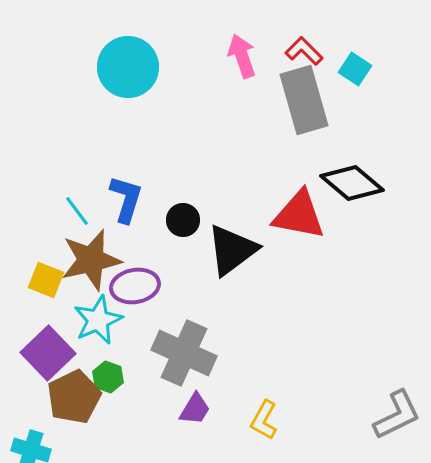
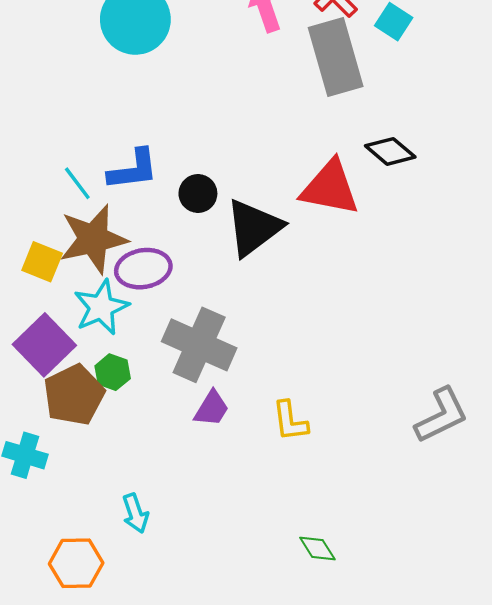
black diamond: (352, 183) -> (390, 151), size x0.7
blue L-shape: (126, 199) -> (133, 170), turned 66
yellow L-shape: (264, 420) -> (290, 421), turned -36

